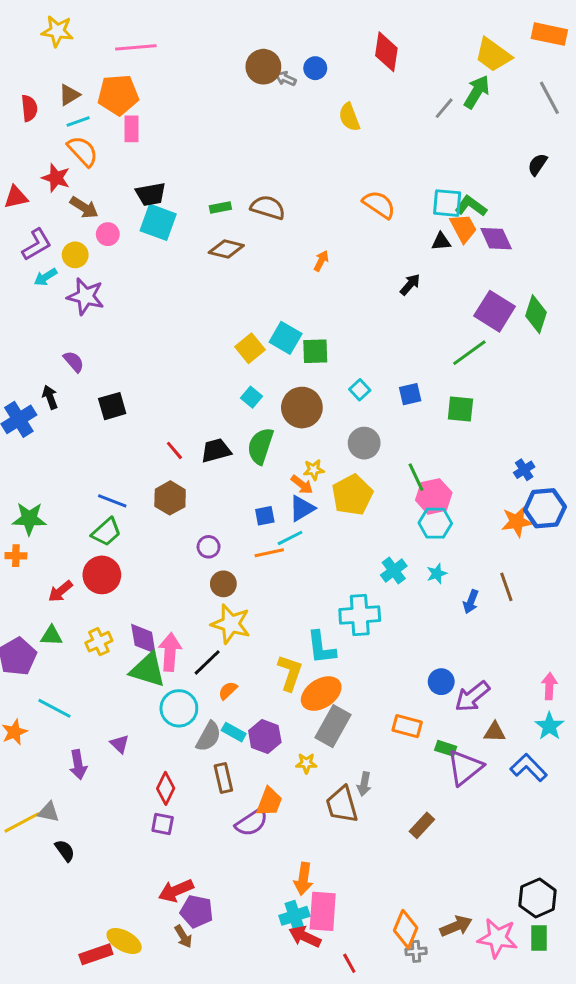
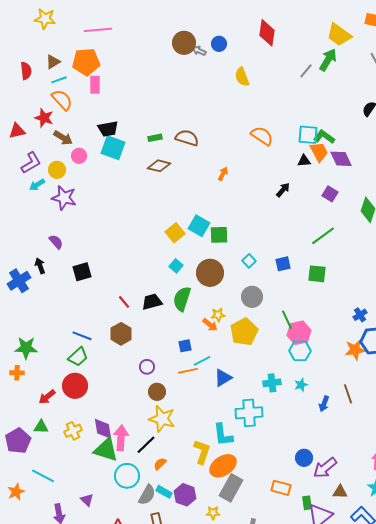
purple square: (495, 311) -> (330, 194), moved, size x0.6
blue triangle: (302, 508) -> (223, 378), moved
cyan cross: (394, 571) -> (272, 383), turned 30
green rectangle: (446, 748) -> (307, 503), turned 64

